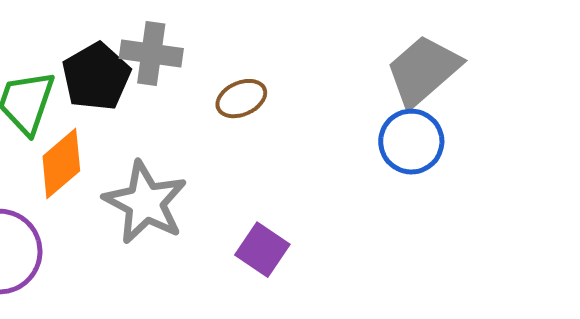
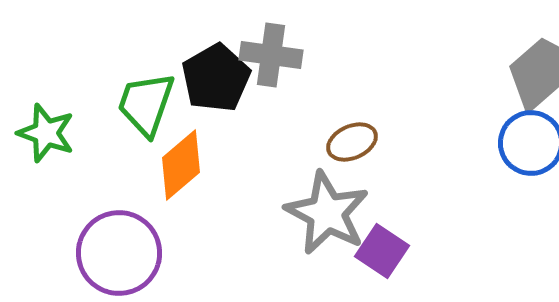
brown ellipse: (241, 99) -> (352, 142), moved
gray star: (145, 203) -> (327, 213), moved

